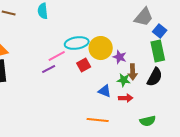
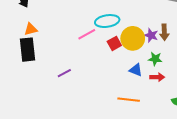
yellow circle: (101, 48) -> (133, 38), moved
purple line: (49, 69) -> (64, 73), moved
brown arrow: (133, 72) -> (164, 32), moved

